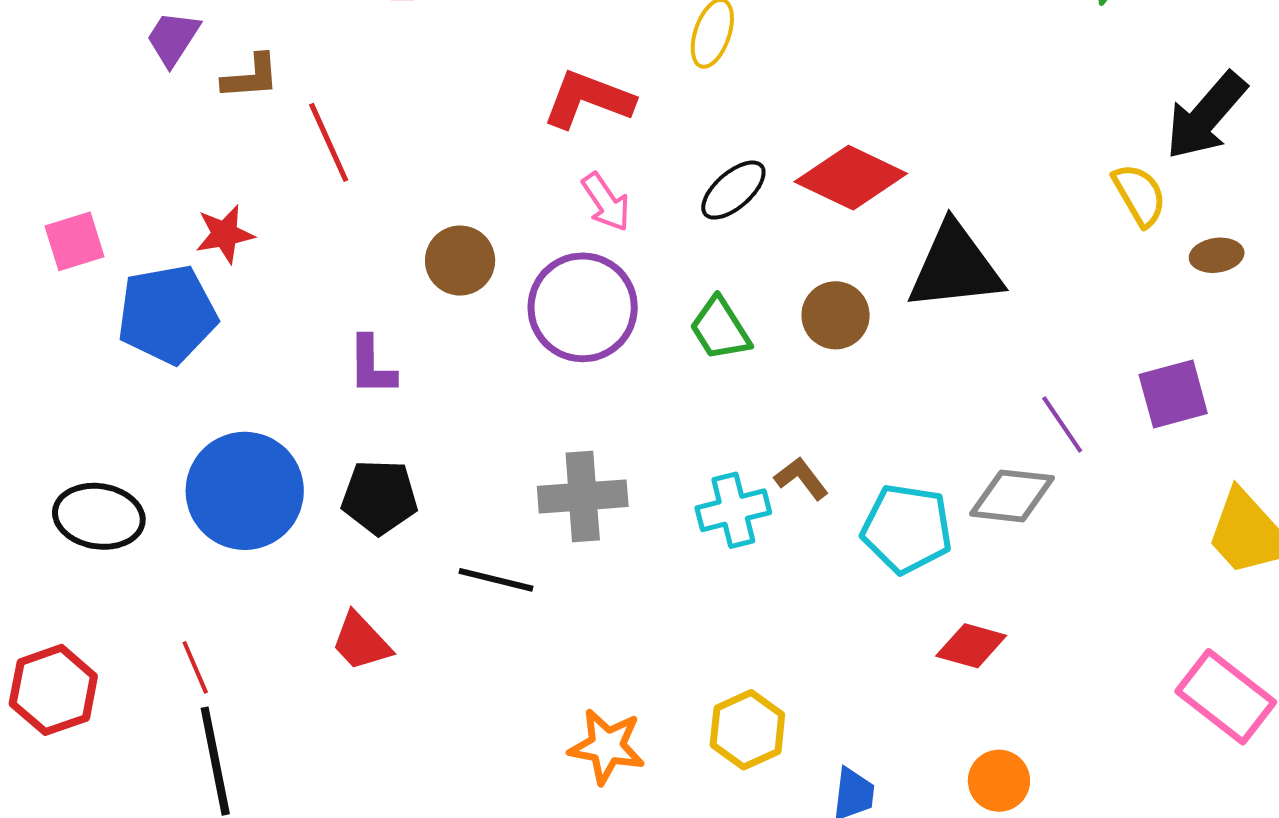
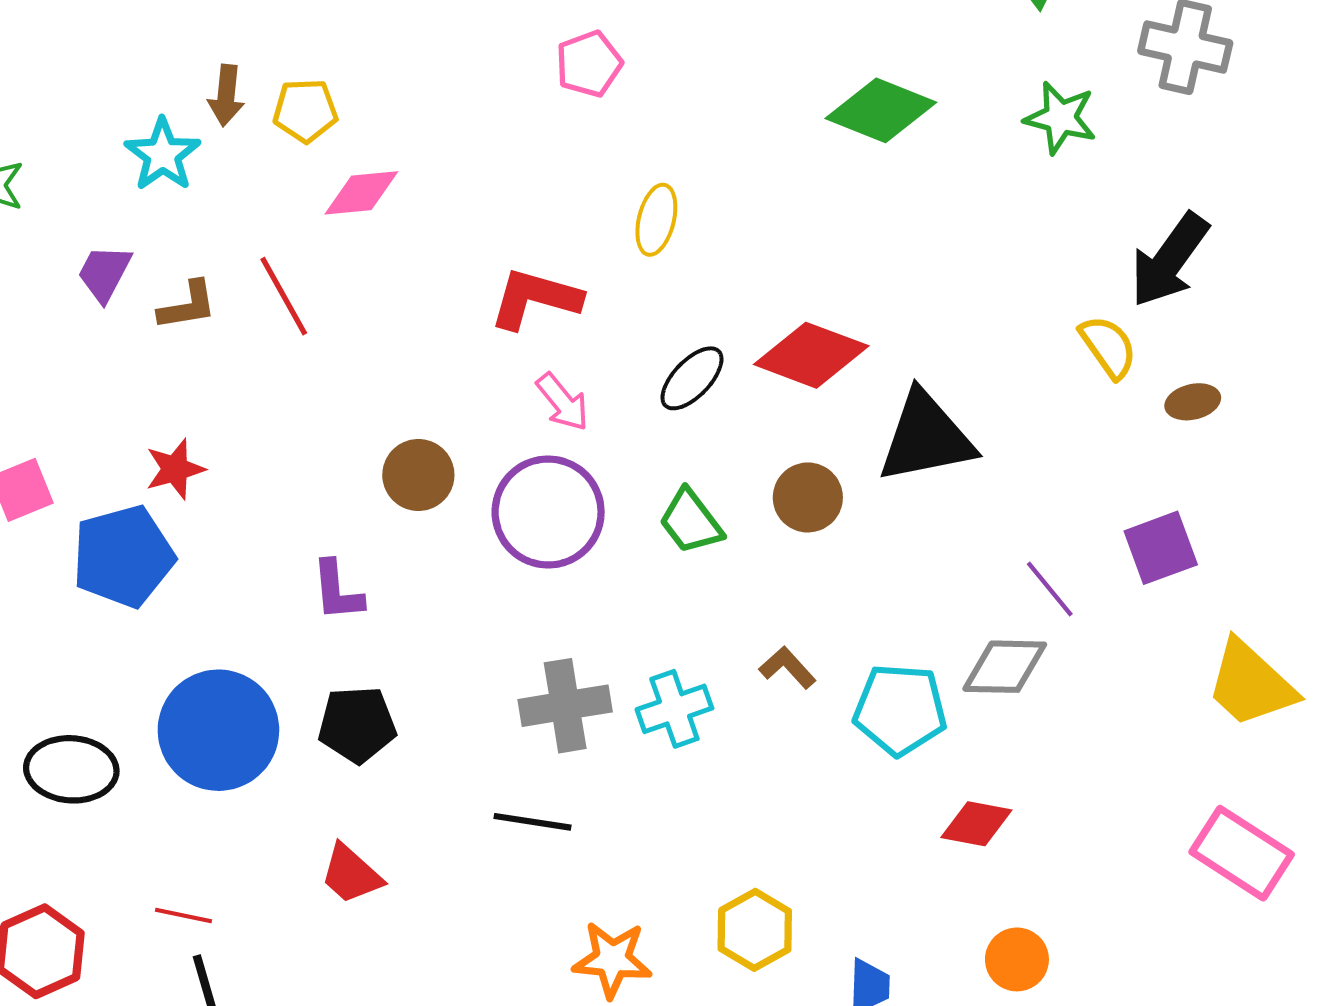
red line: (329, 142) -> (284, 296), moved
cyan cross: (733, 510) -> (674, 709), moved
black line: (496, 580) -> (532, 822), moved
red line: (195, 667) -> (183, 915), turned -50

